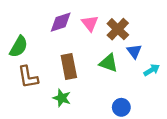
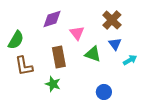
pink triangle: (90, 23) -> (77, 33), moved
brown cross: (118, 29) -> (112, 20), moved

